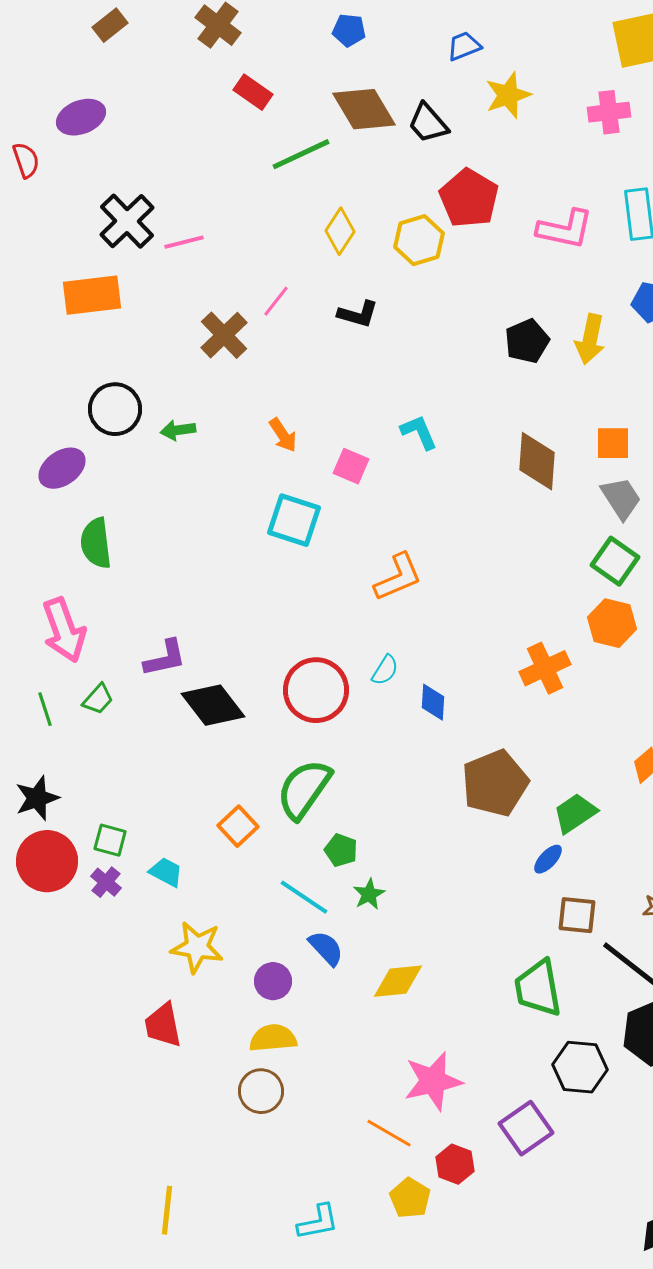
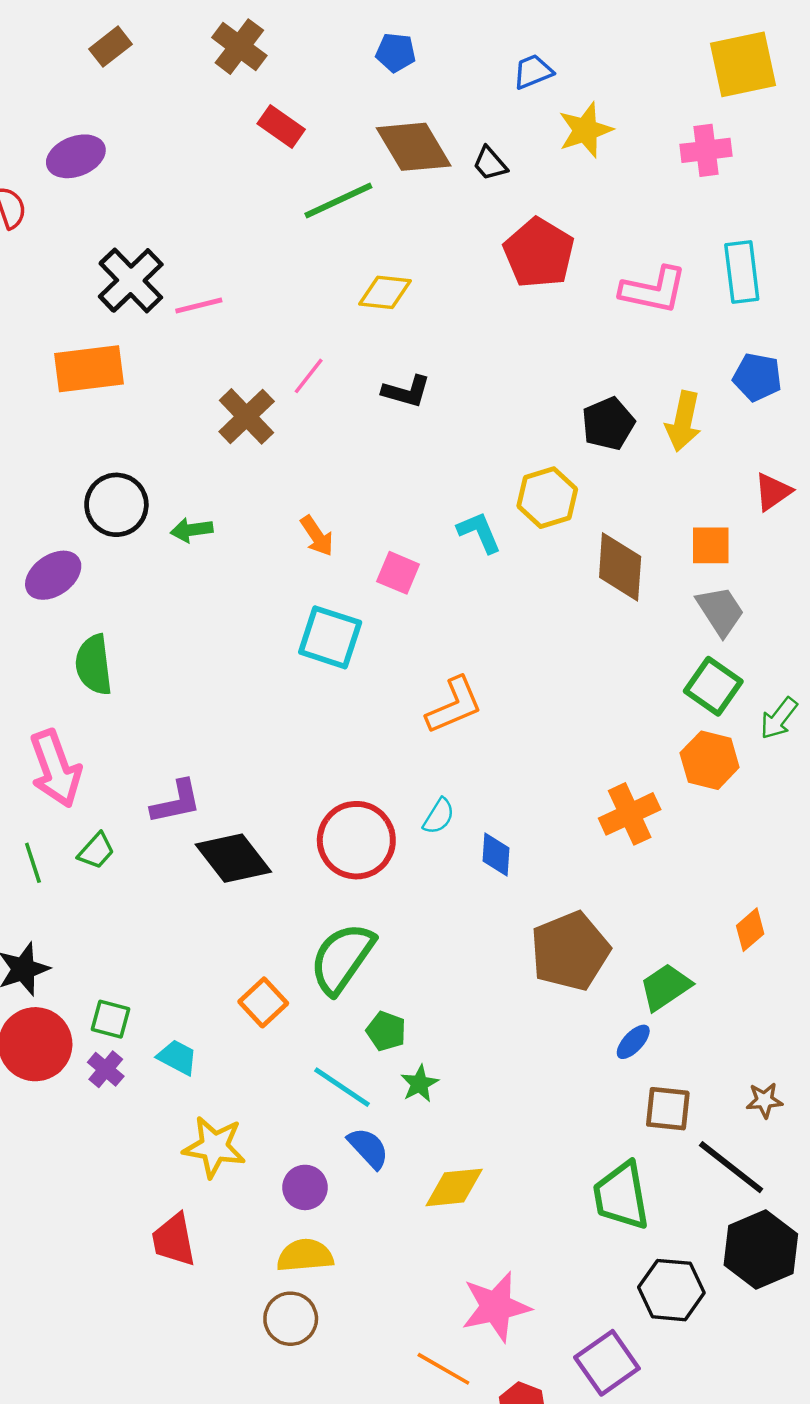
black trapezoid: (428, 123) -> (490, 163), size x0.7
yellow diamond: (340, 231) -> (385, 292), turned 63
yellow hexagon: (419, 240) -> (547, 498), moved

